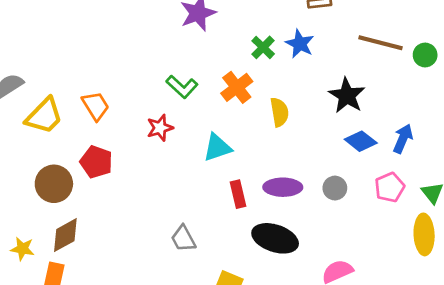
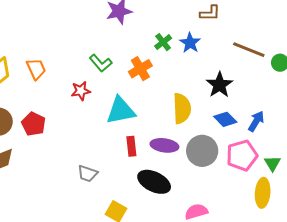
yellow semicircle: (279, 112) -> (182, 108), moved, size x1.4
cyan triangle: (217, 147) -> (121, 110), size x1.4
red pentagon: (96, 162) -> (34, 124), moved
pink pentagon: (390, 187) -> (242, 155), size x1.4
gray circle: (335, 188) -> (202, 151), size x1.8
gray trapezoid: (183, 239) -> (87, 173), turned -50

